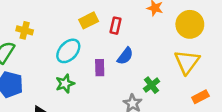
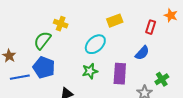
red rectangle: (115, 26) -> (151, 27), moved
purple rectangle: (100, 68) -> (120, 74), moved, size x1.5

